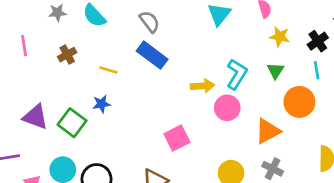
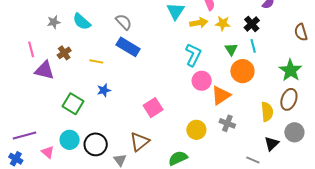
green triangle: (275, 71) -> (231, 49), moved
yellow arrow: (203, 86) -> (199, 23), moved
blue star: (101, 104) -> (104, 90), moved
pink circle: (227, 108) -> (202, 81), moved
purple triangle: (35, 117) -> (44, 70), moved

